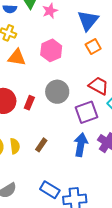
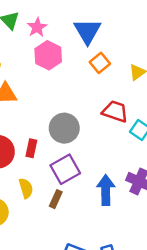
pink hexagon: (51, 50) -> (48, 55), moved
purple square: (87, 112) -> (65, 169), moved
yellow semicircle: (15, 146) -> (26, 188), moved

